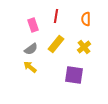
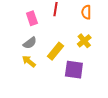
yellow rectangle: (56, 44) -> (56, 51), moved

